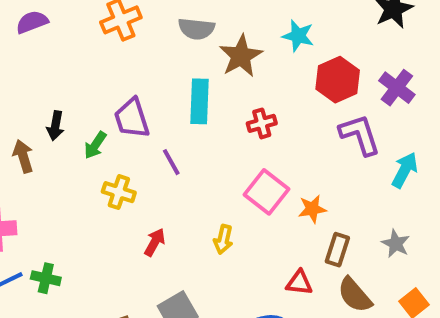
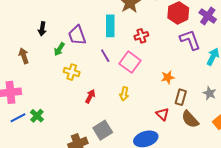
black arrow: (55, 126) -> (42, 29), moved
purple line: (171, 162) -> (105, 56), moved
pink square: (267, 192) -> (130, 62), moved
green cross: (46, 278) -> (37, 116), turned 32
red triangle: (299, 283) -> (162, 114), turned 40

